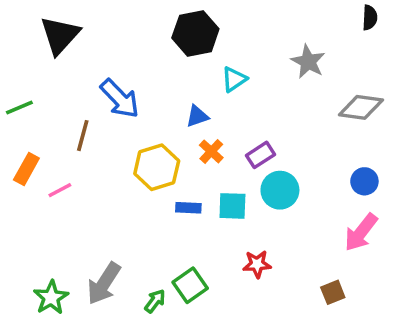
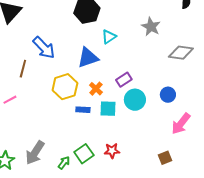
blue triangle: (197, 116) -> (88, 58), size x1.6
orange cross: (211, 151) -> (96, 89), moved
blue circle: (364, 181) -> (168, 95), moved
red star: (257, 264) -> (112, 151), moved

